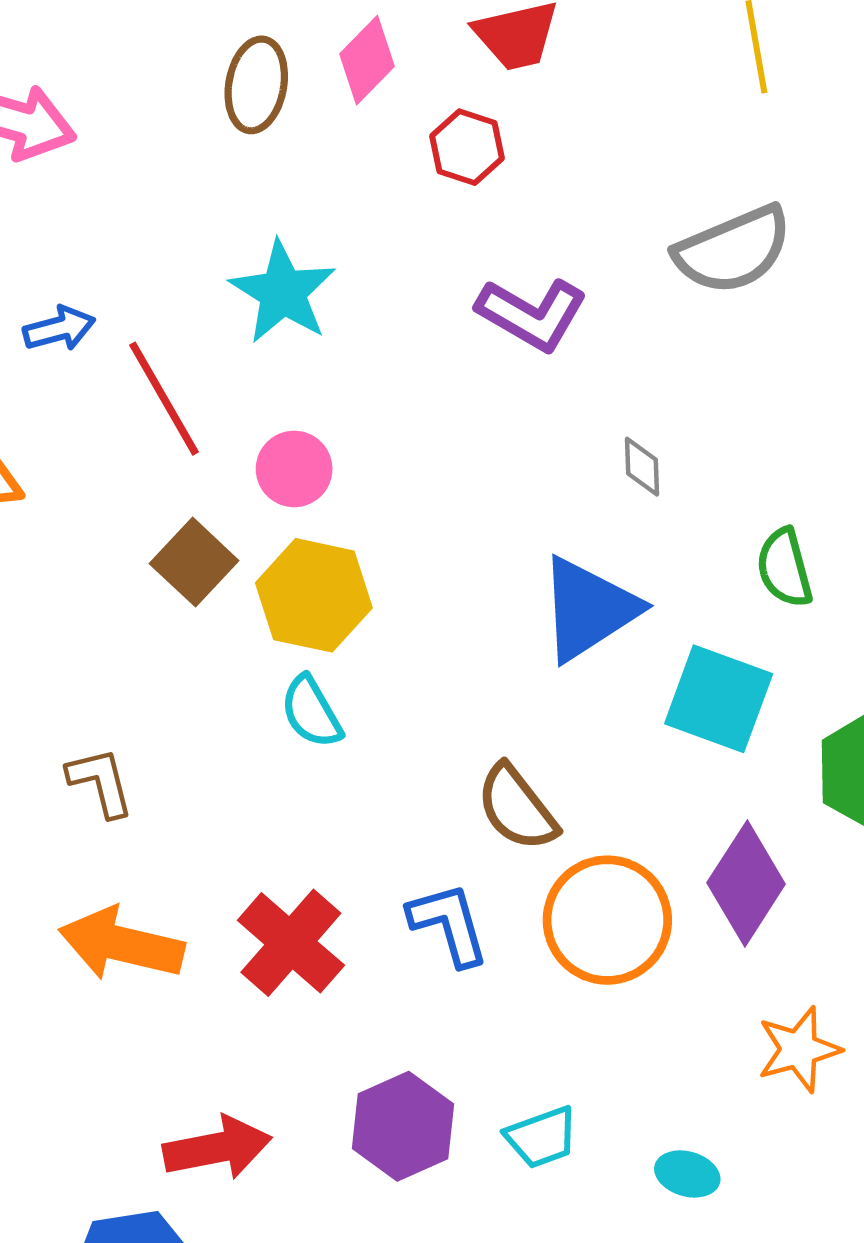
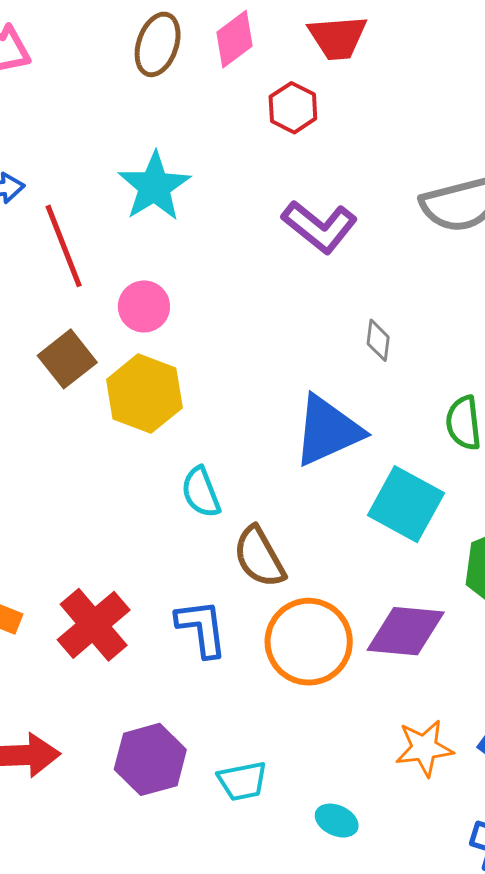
cyan semicircle: (311, 712) -> (201, 492), moved
purple diamond: (746, 883) -> (406, 631), turned 54

